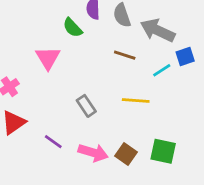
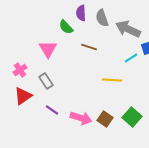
brown line: (125, 55) -> (89, 47), moved
gray rectangle: (86, 106) -> (46, 81), moved
green square: (163, 151) -> (132, 117), turned 30

